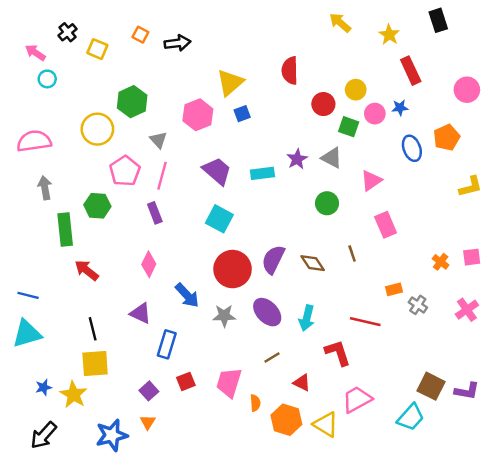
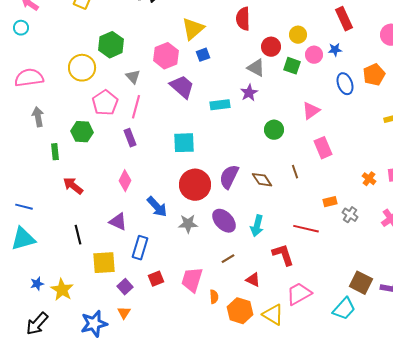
cyan circle: (47, 79) -> (21, 28), moved
gray triangle: (332, 158) -> (256, 68), moved
purple trapezoid: (217, 171) -> (182, 87), moved
cyan square: (219, 219) -> (184, 143), turned -30
green rectangle: (65, 230) -> (55, 152), size x0.6
yellow square: (95, 363) -> (104, 263), moved

